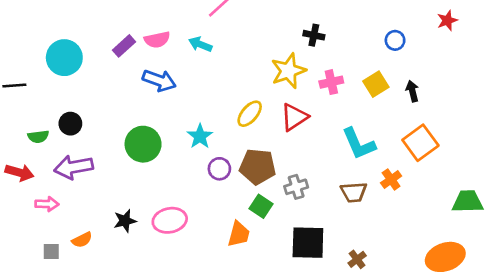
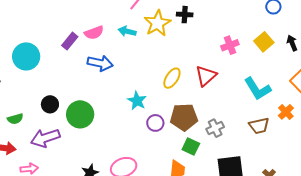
black cross: (314, 35) -> (185, 15), moved
yellow star: (288, 71) -> (157, 23), moved
black circle: (70, 124) -> (50, 104), moved
green circle: (143, 144) -> (80, 114), moved

